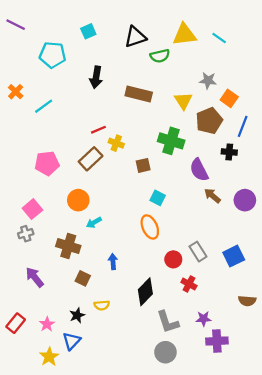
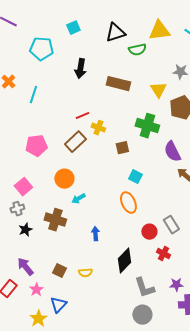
cyan line: (44, 106) -> (33, 95), turned -36
purple arrow: (35, 277) -> (25, 267), moved
brown square: (83, 278) -> (59, 271), moved
black star: (77, 315) -> (25, 230), moved

